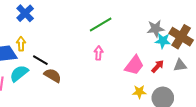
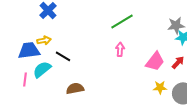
yellow arrow: (21, 44) -> (44, 40), turned 80
brown semicircle: (53, 75) -> (75, 88), moved, turned -42

